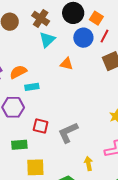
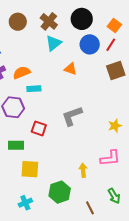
orange square: (96, 18) -> (114, 25), moved
gray L-shape: (68, 132) -> (72, 116), moved

